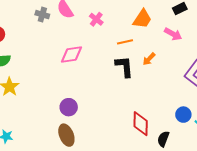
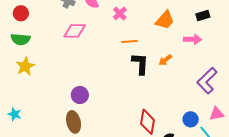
pink arrow: (173, 34) -> (193, 39), turned -36
orange line: (125, 42) -> (129, 42), moved
pink diamond: (71, 54) -> (75, 31), moved

